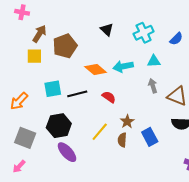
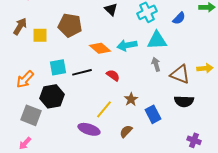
brown arrow: (39, 34) -> (20, 26), moved
brown pentagon: (65, 46) -> (70, 25), turned 30
cyan triangle: (154, 61) -> (157, 40), size x1.5
black hexagon: (59, 126) -> (52, 96), moved
brown semicircle: (122, 140) -> (126, 131), moved, turned 40
purple ellipse: (67, 152) -> (89, 129), moved, turned -30

